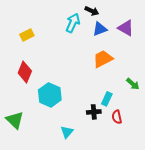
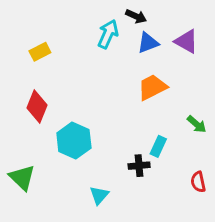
red semicircle: (117, 117) -> (198, 182), moved

